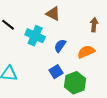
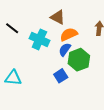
orange semicircle: (86, 52) -> (69, 34), moved
green hexagon: (75, 83) -> (79, 60), moved

